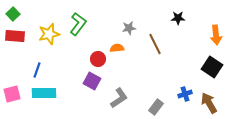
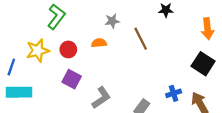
yellow star: (49, 34) -> (38, 51), moved
red circle: (98, 59) -> (68, 49), moved

